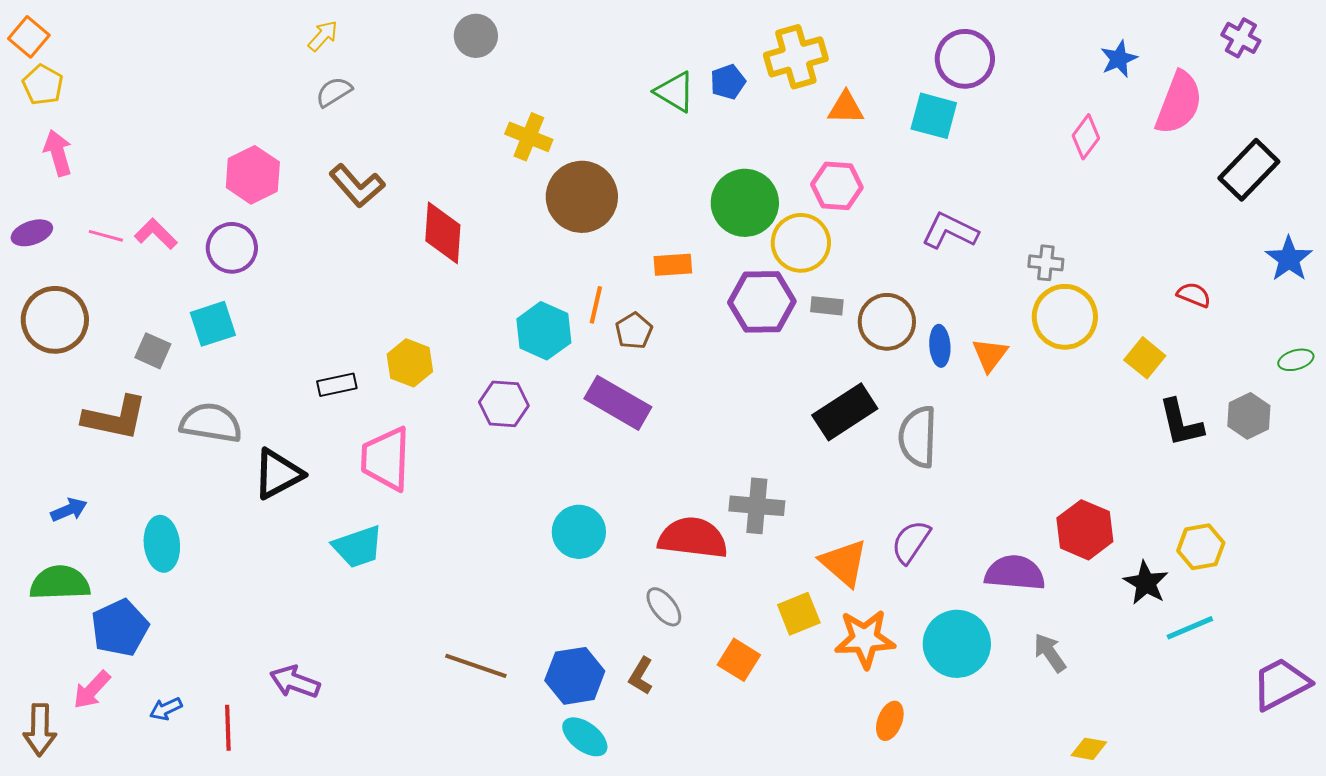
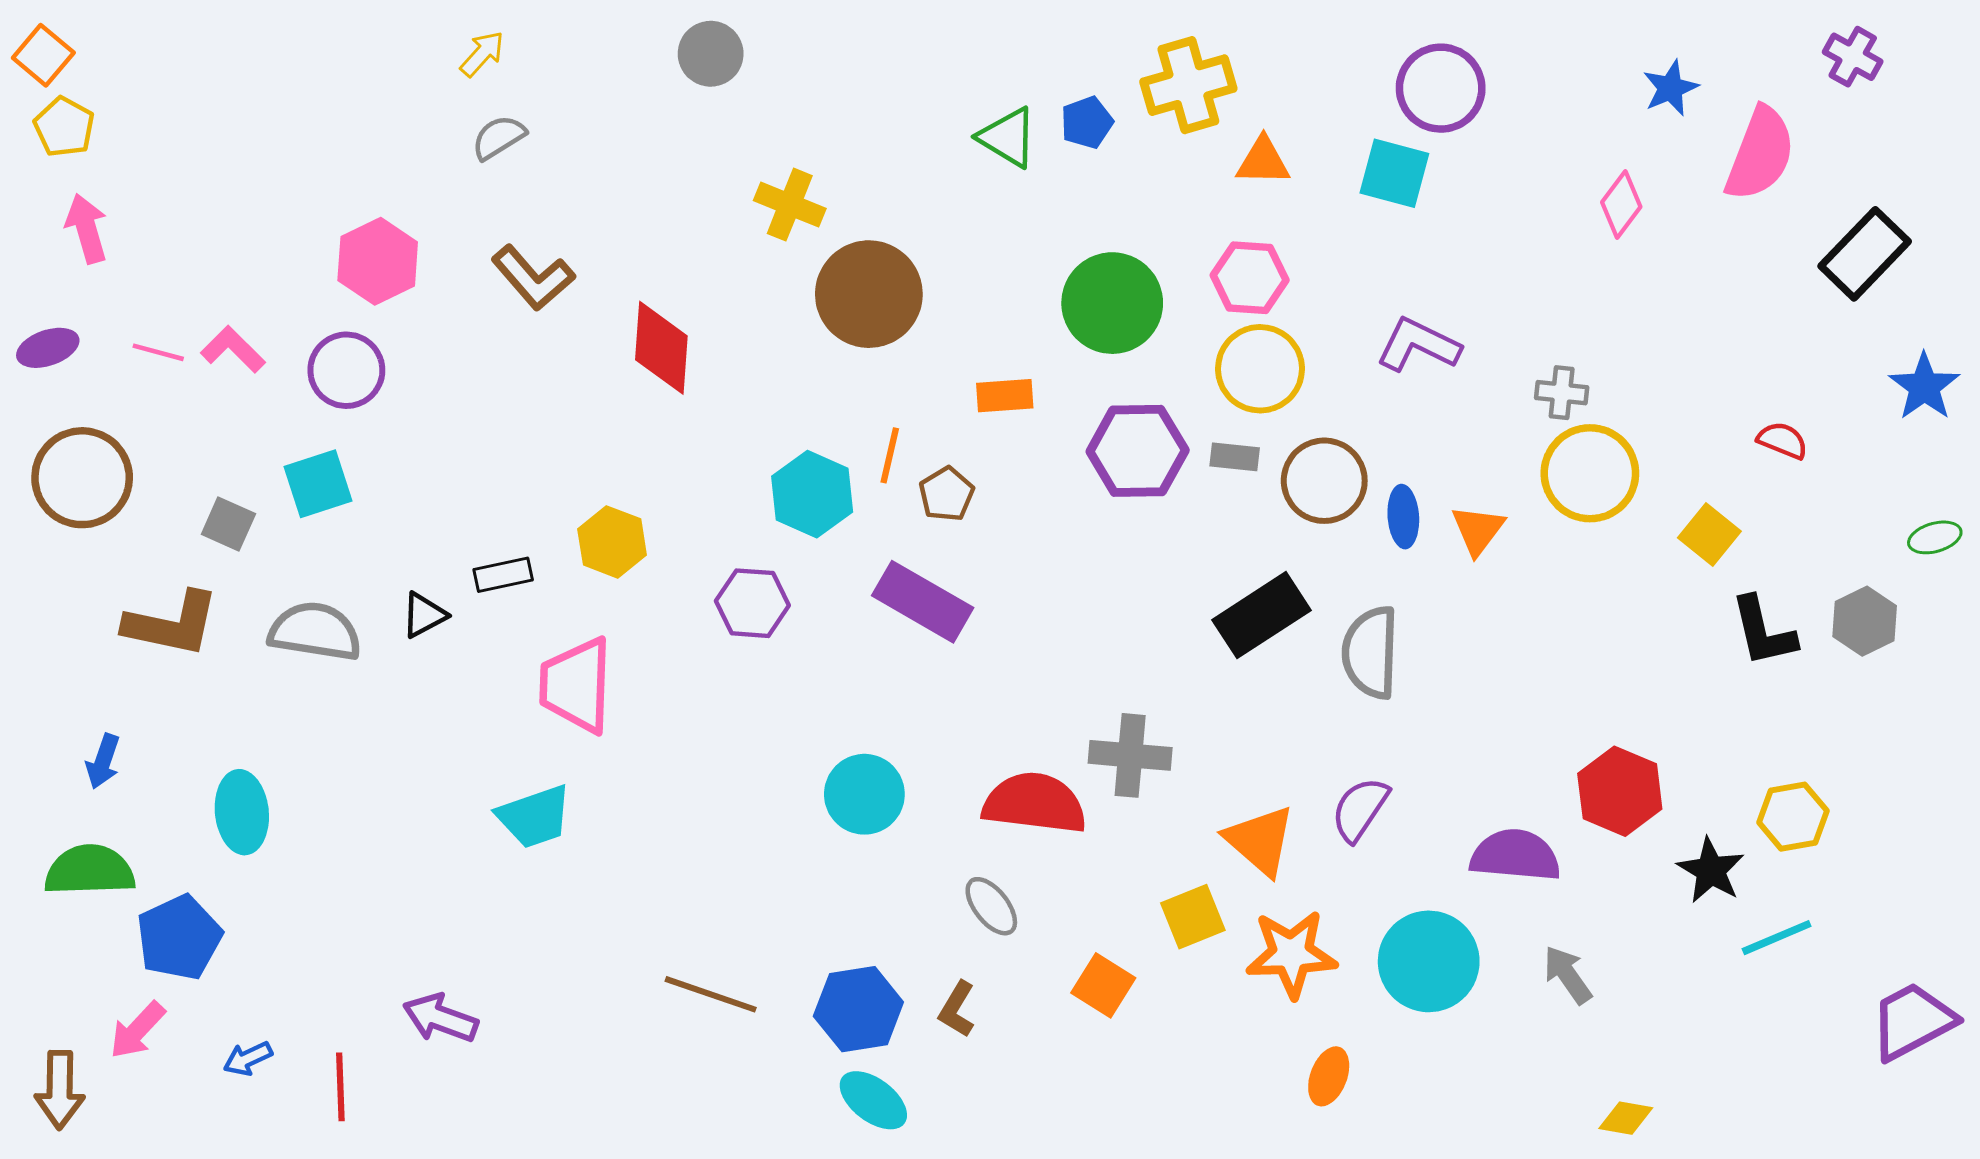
yellow circle: (801, 243) -> (1260, 369), moved
black triangle: (278, 474) -> (424, 615), moved, size x0.6
blue arrow: (69, 510) -> (103, 761), turned 132

